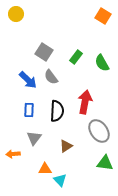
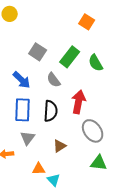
orange square: (103, 16) -> (87, 22), moved
green rectangle: (76, 57) -> (70, 57), size x1.5
gray semicircle: (51, 77) -> (54, 80), moved
blue rectangle: (29, 110) -> (23, 110), size x1.6

